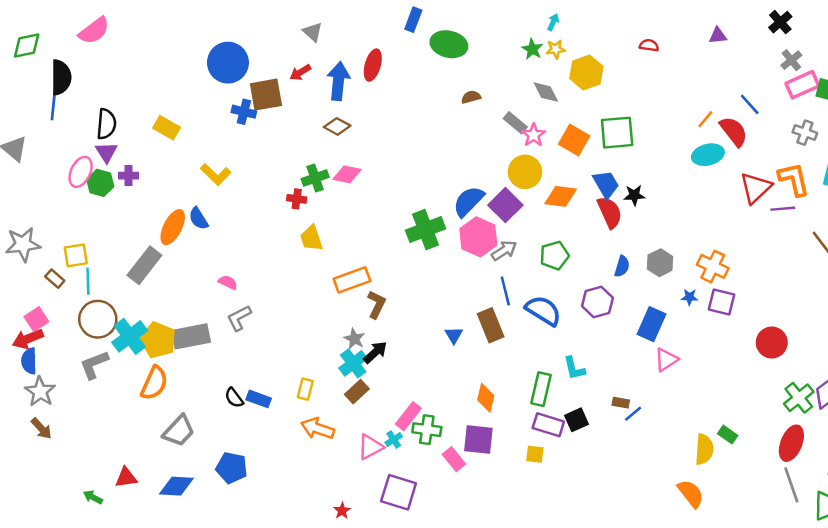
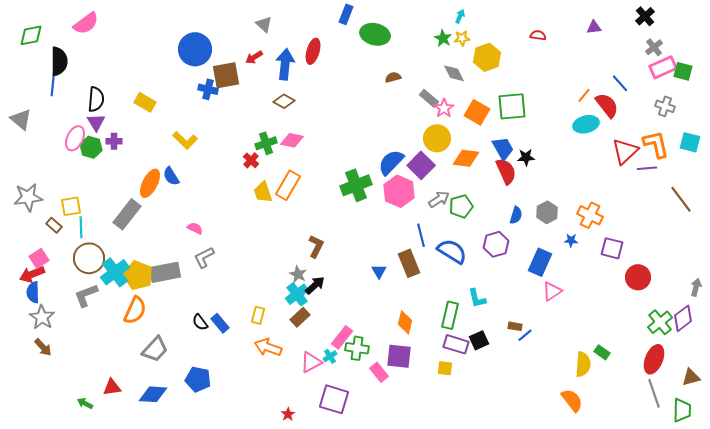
red cross: (297, 199) -> (251, 160), turned 35
gray arrow: (504, 250) -> (439, 199), moved
orange rectangle: (352, 280) -> (288, 185), moved, turned -40
purple square: (721, 302) -> (612, 248), moved
blue rectangle: (259, 399) -> (220, 323), turned 30

